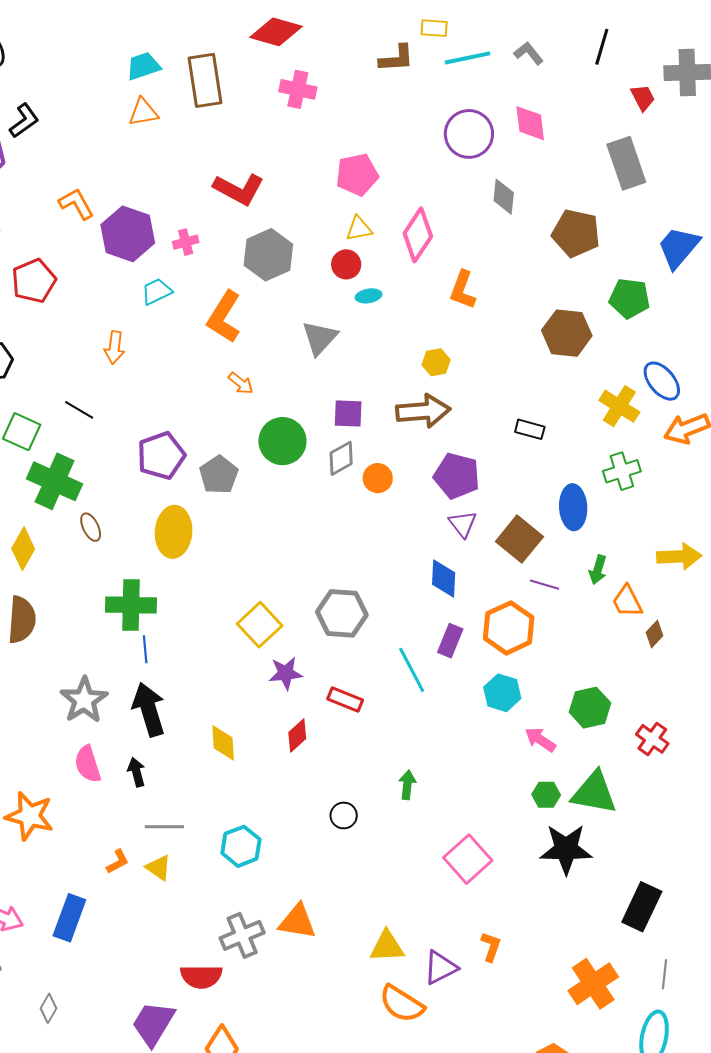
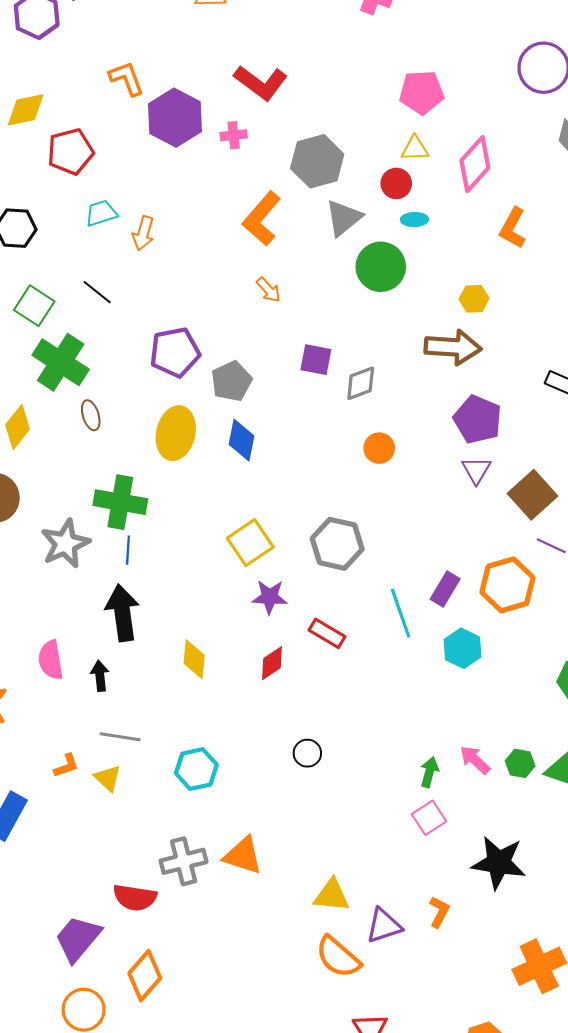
red L-shape: (239, 189) -> (261, 83), moved
cyan trapezoid: (157, 291) -> (101, 213), moved
gray triangle: (320, 338) -> (344, 218), moved
purple square: (348, 413) -> (316, 360), moved
green circle: (282, 441) -> (381, 267), moved
orange circle: (378, 478) -> (379, 448), moved
blue diamond: (444, 579) -> (241, 440), moved
cyan hexagon: (502, 693) -> (462, 648), moved
gray star: (84, 700) -> (65, 544), moved
pink arrow: (540, 740) -> (475, 760), moved
green arrow: (407, 785) -> (429, 772), moved
black star: (566, 849) -> (499, 863), moved
pink square: (468, 859) -> (429, 818), size x0.7

